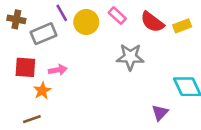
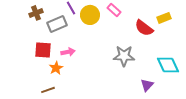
brown cross: (16, 19) -> (36, 13), turned -32
red semicircle: (152, 22) -> (144, 28), moved
gray star: (130, 57) -> (124, 56), moved

